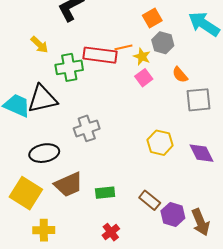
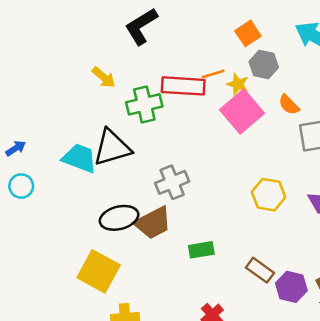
pink square: (144, 78) -> (242, 112), size x1.8
brown trapezoid: (68, 185) -> (153, 223), moved
green rectangle: (105, 193) -> (201, 250), moved

